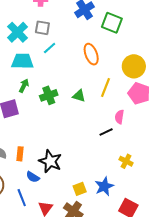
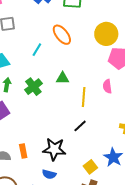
cyan line: (50, 48) -> (37, 50), moved
yellow line: (105, 87) -> (84, 97), moved
black line: (106, 132) -> (80, 126), moved
blue semicircle: (33, 177) -> (49, 174), moved

